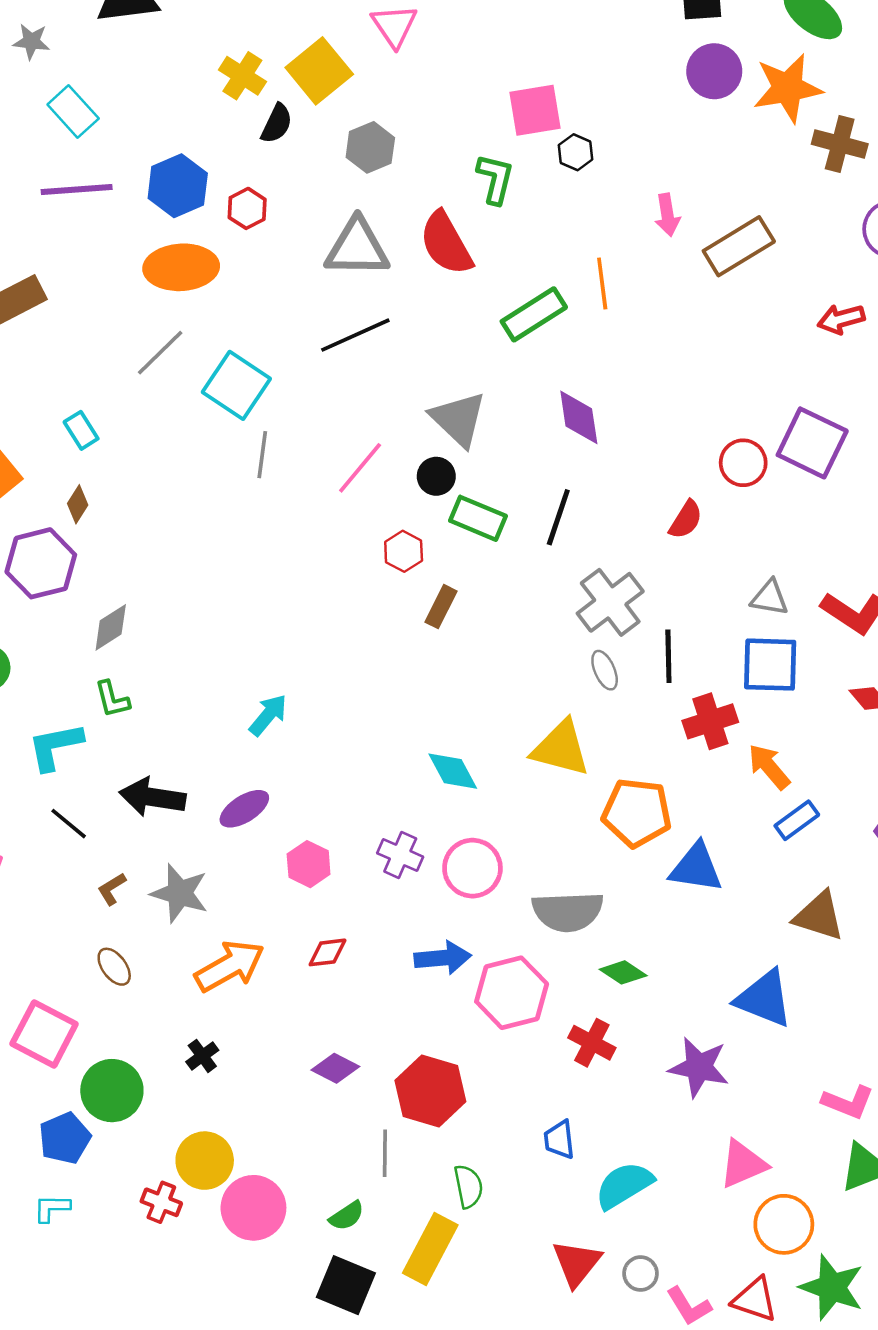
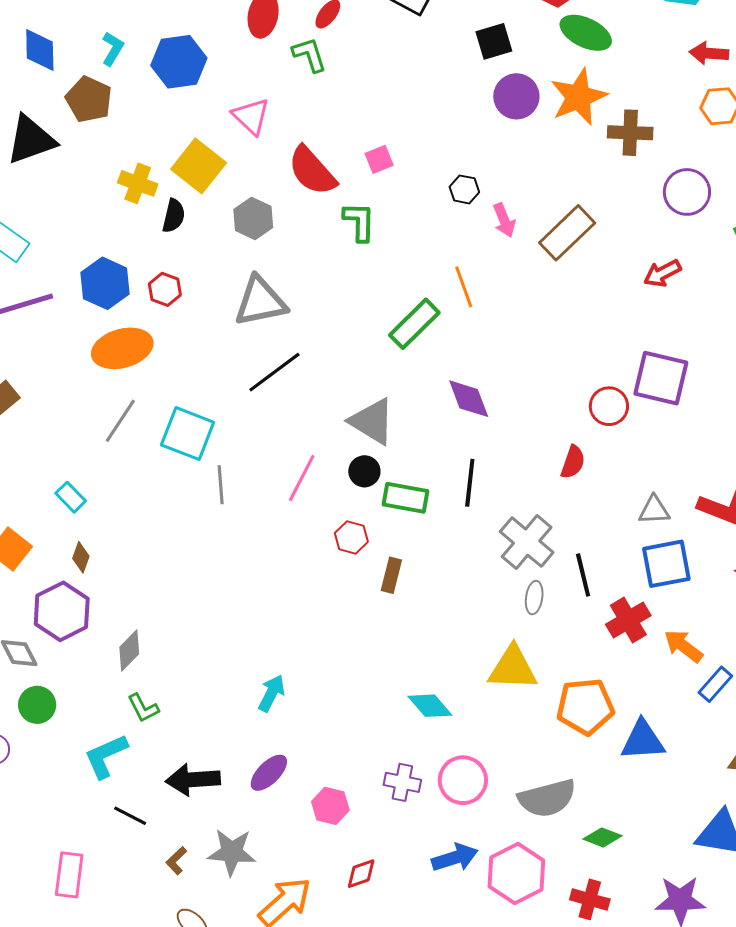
pink square: (535, 110) -> (379, 159), size x0.6
black hexagon: (576, 152) -> (464, 189), moved
red semicircle: (446, 243) -> (312, 171), moved
gray ellipse: (605, 670) -> (534, 598), turned 44

